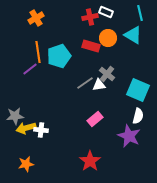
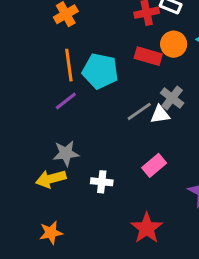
cyan pentagon: (59, 56) -> (100, 71), turned 30
purple line: (30, 69) -> (66, 101), moved
gray star: (15, 116) -> (66, 153), moved
white cross: (41, 130) -> (102, 182), moved

